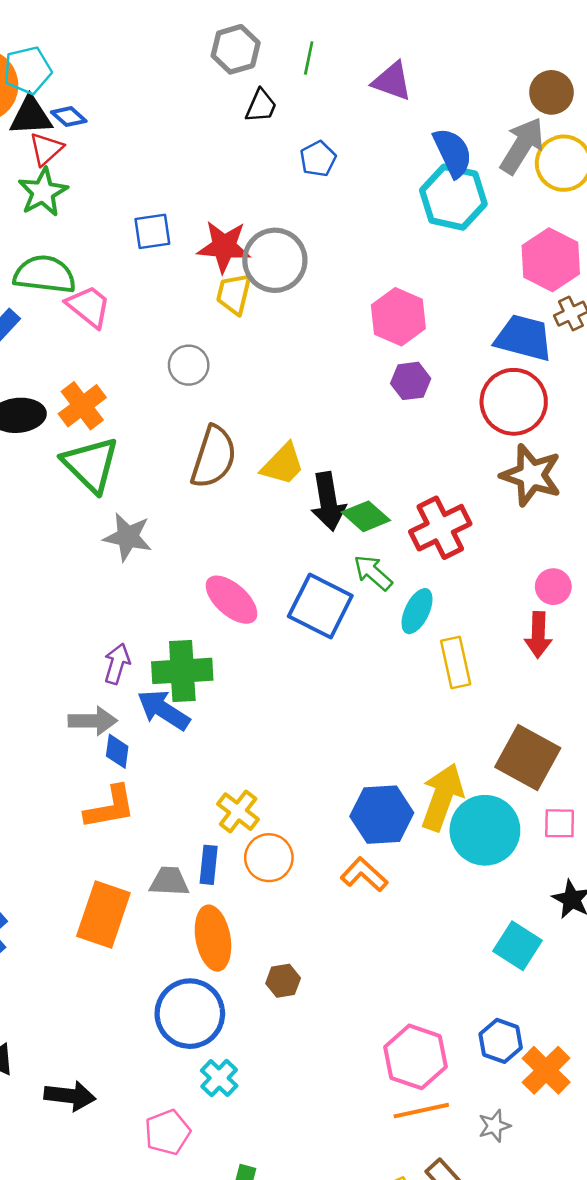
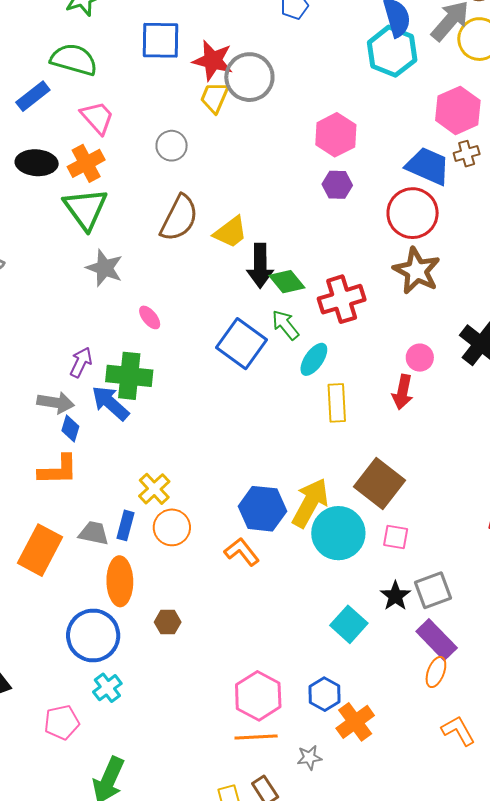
blue square: (152, 231) -> (160, 40), size x1.4
pink trapezoid: (89, 306) -> (97, 117), moved
pink ellipse: (232, 600) -> (150, 317), moved, size x0.6

